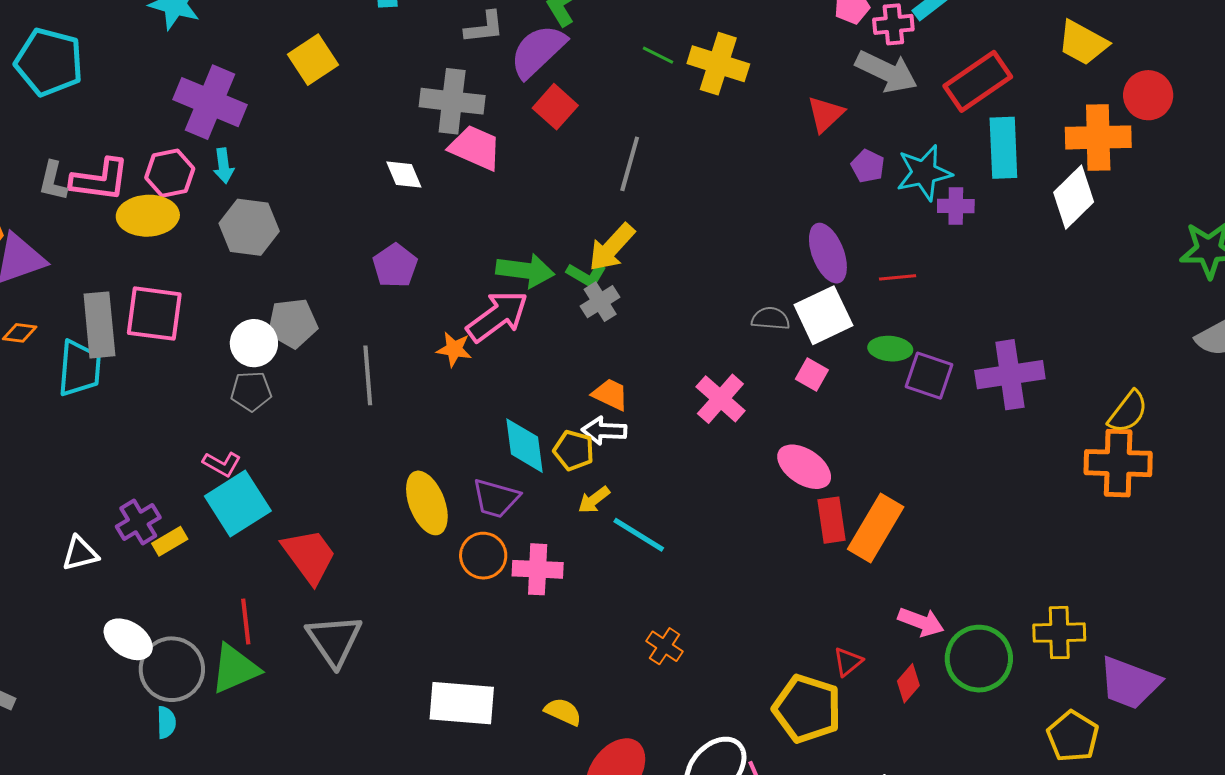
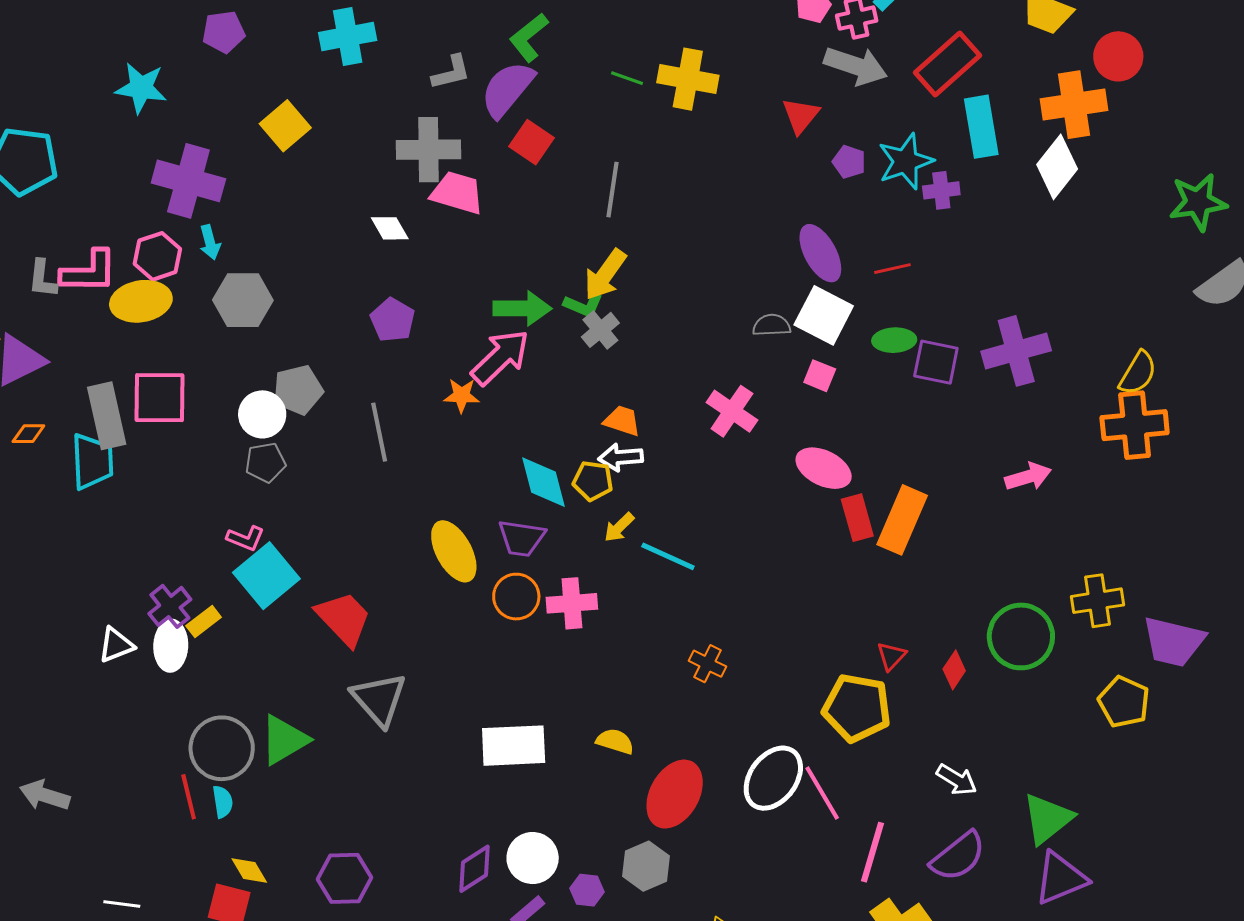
white square: (823, 315) -> (824, 315), turned -30
red line: (246, 621) -> (189, 797), moved
pink arrow: (921, 622) -> (1028, 477), moved, turned -30
white ellipse: (128, 639) -> (171, 646), moved, turned 66

